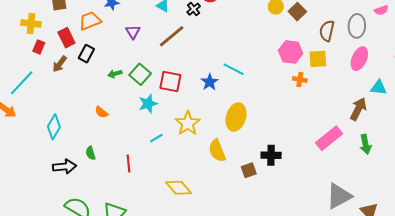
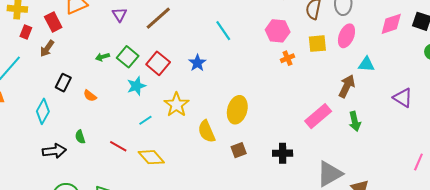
black rectangle: (86, 54) -> (63, 83), moved
yellow square: (318, 59) -> (317, 44), moved
cyan line: (234, 69) -> (223, 31), moved, turned 30
orange cross: (300, 80) -> (288, 58), turned -32
red square: (170, 82) -> (158, 63), turned 30
yellow ellipse: (236, 117) -> (237, 110), moved
black cross: (271, 155) -> (283, 153), moved
red line: (128, 163) -> (118, 146), turned -54
yellow diamond: (179, 188) -> (151, 157), moved

